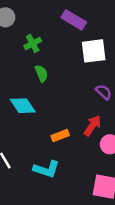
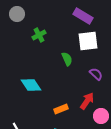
purple rectangle: (74, 20) -> (83, 16), moved
green semicircle: (41, 73) -> (67, 59), moved

